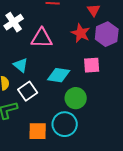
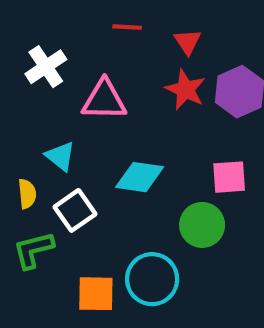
red triangle: (94, 10) -> (187, 42), moved
pink square: (92, 65) -> (229, 177), moved
green circle: (76, 98) -> (202, 225), moved

